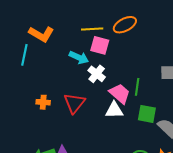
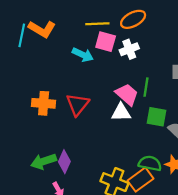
cyan line: (24, 55) -> (22, 35), moved
white cross: (97, 74) -> (129, 49), moved, turned 30
orange cross: (43, 102) -> (44, 103), size x1.5

